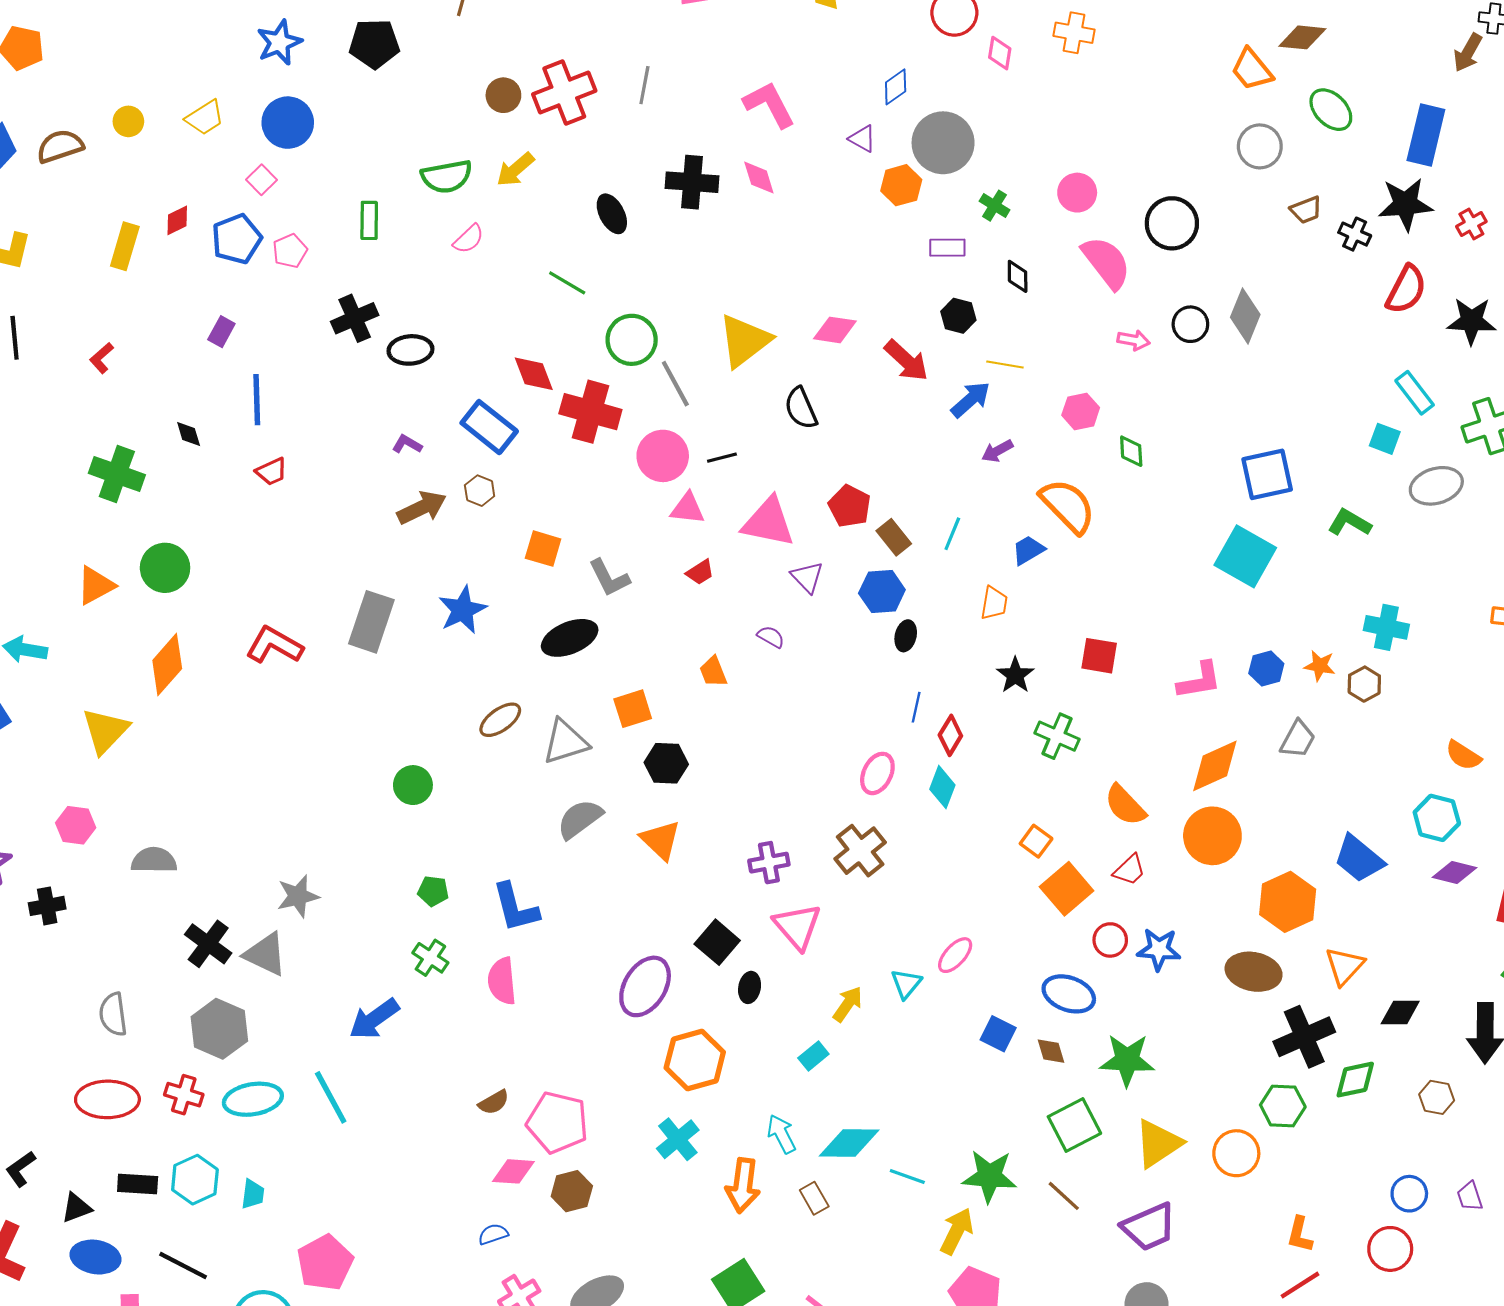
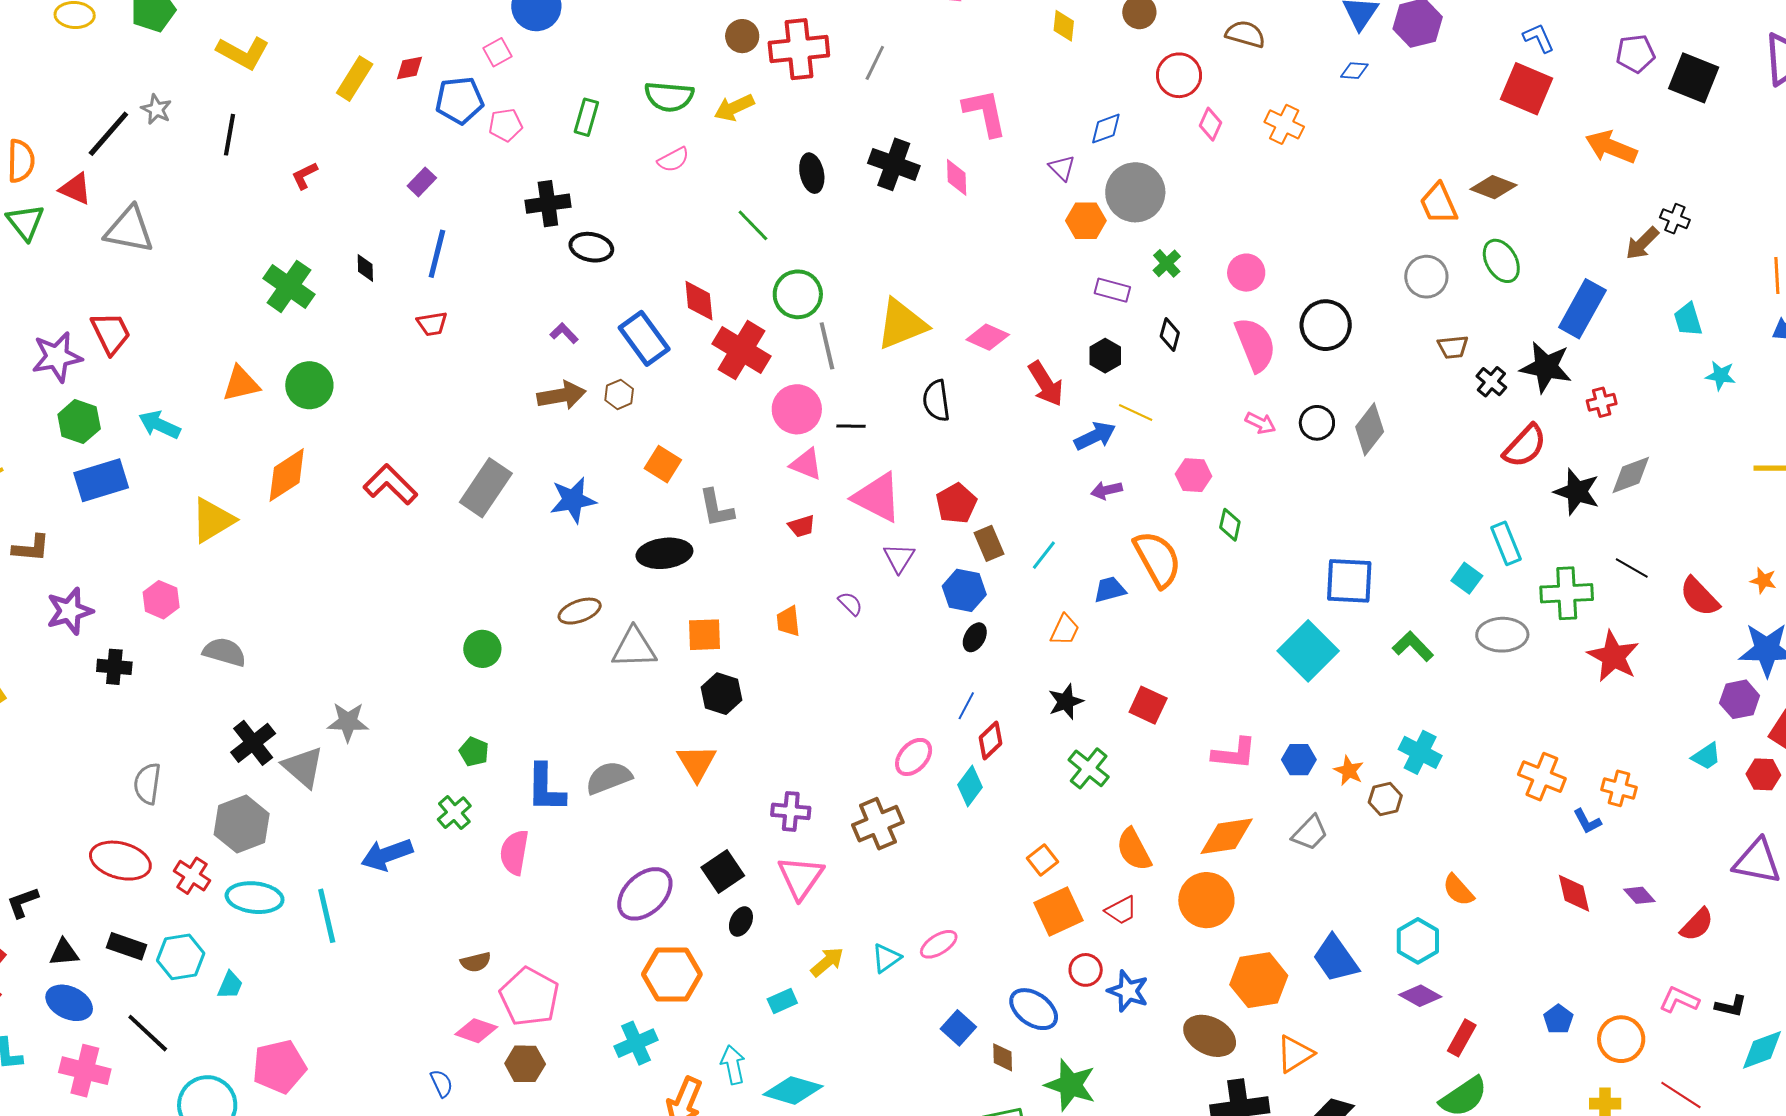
gray semicircle: (580, 819) -> (609, 778), moved
blue semicircle: (493, 1234) -> (442, 1083), turned 68

